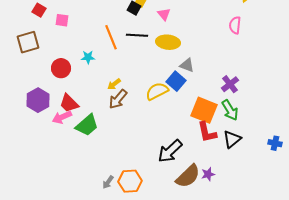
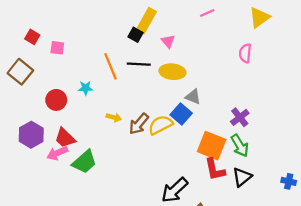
brown square: (28, 42) -> (20, 72), turned -35
yellow arrow: (114, 84) -> (114, 117), turned -128
brown arrow: (118, 99) -> (139, 124), moved

